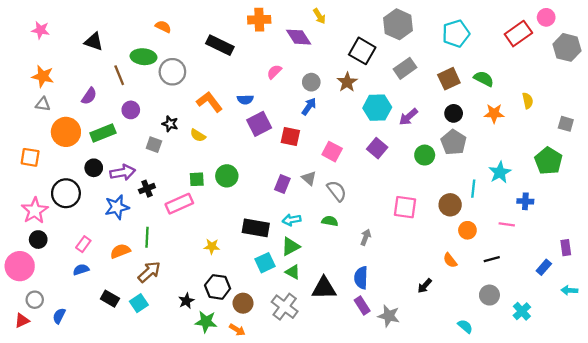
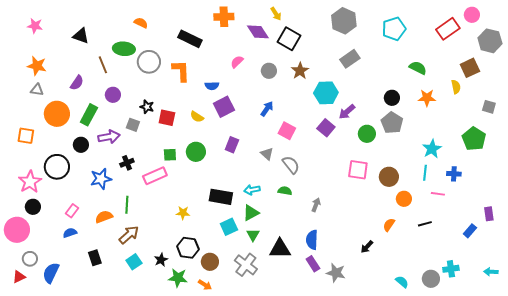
black square: (362, 51) -> (289, 39), moved
brown square: (449, 79) -> (470, 68), moved
orange L-shape: (209, 102) -> (181, 71), moved, turned 35
blue arrow: (309, 106) -> (267, 109), moved
purple arrow: (408, 117) -> (347, 112), moved
green rectangle: (103, 133) -> (89, 115), turned -40
yellow semicircle: (198, 135) -> (197, 117), moved
red square: (290, 137) -> (167, 118), moved
purple arrow: (123, 172) -> (109, 137), moved
purple rectangle: (282, 184) -> (232, 145), moved
cyan line: (473, 189) -> (425, 173), moved
pink square: (405, 207) -> (358, 170), moved
orange semicircle: (450, 260) -> (389, 225), turned 72
green triangle: (293, 272) -> (253, 235), turned 32
cyan arrow: (569, 290) -> (491, 272), moved
gray circle: (489, 295) -> (431, 279), moved
black rectangle: (110, 299) -> (95, 258), turned 42
cyan square: (139, 303) -> (134, 262), moved
cyan cross: (522, 311) -> (451, 269), turned 35
blue semicircle: (59, 316) -> (51, 273), size x1.5

